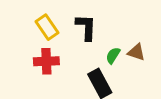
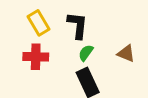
green semicircle: (113, 55) -> (86, 53), moved

